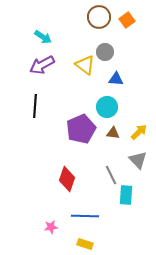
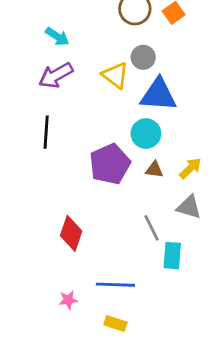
blue triangle: (116, 79) -> (158, 95), size x1.8
gray triangle: (138, 160) -> (189, 207), turned -30
red diamond: (67, 179) -> (71, 233), moved

